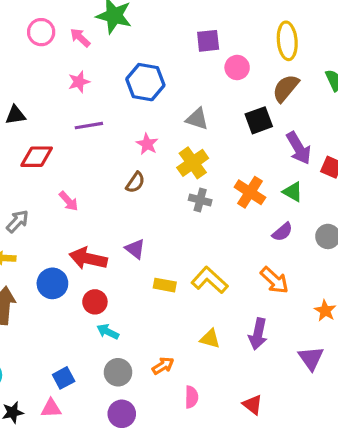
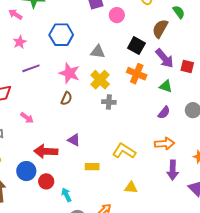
brown semicircle: (286, 88) -> (160, 29), moved
black square: (259, 120) -> (136, 46), turned -30
pink star: (147, 144) -> (69, 73), size x1.5
orange cross: (250, 192) -> (137, 74), moved
orange arrow: (274, 280) -> (165, 144), turned -36
yellow rectangle: (165, 285) -> (92, 167), moved
red circle: (95, 302) -> (46, 181), moved
cyan arrow: (108, 332) -> (66, 195), turned 48
purple arrow: (258, 334) -> (173, 170), moved

